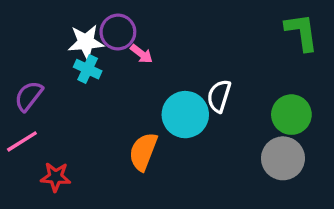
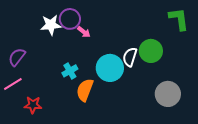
cyan cross: (88, 69) -> (70, 71), moved, turned 35
green circle: (291, 115) -> (151, 51), moved

